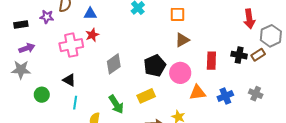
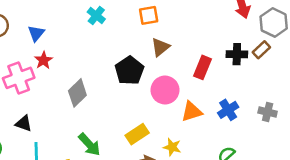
blue triangle: (90, 14) -> (36, 33), turned -40
red rectangle: (211, 61) -> (203, 67), turned 30
black pentagon: (155, 66) -> (129, 71), moved
gray cross: (256, 94) -> (268, 112), moved
yellow rectangle: (146, 96) -> (137, 134), moved

